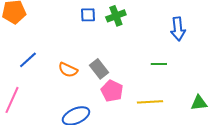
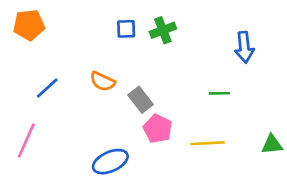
orange semicircle: (68, 70) -> (102, 81), moved

